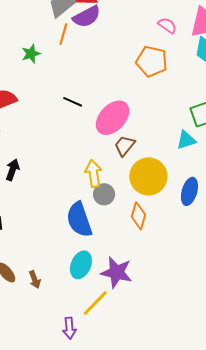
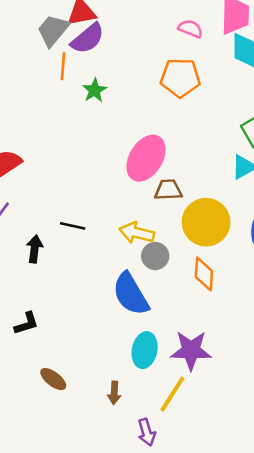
green star: (31, 54) -> (94, 90), moved
black line: (73, 102) -> (73, 226), moved
brown trapezoid: (125, 146) -> (168, 190), turned 60
yellow arrow: (94, 173) -> (137, 233), turned -56
brown arrow: (35, 280) -> (114, 393), moved, turned 36

